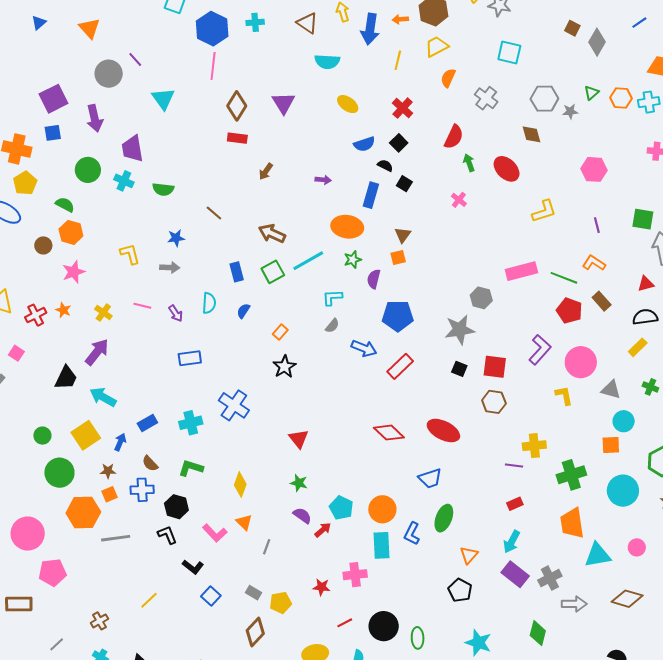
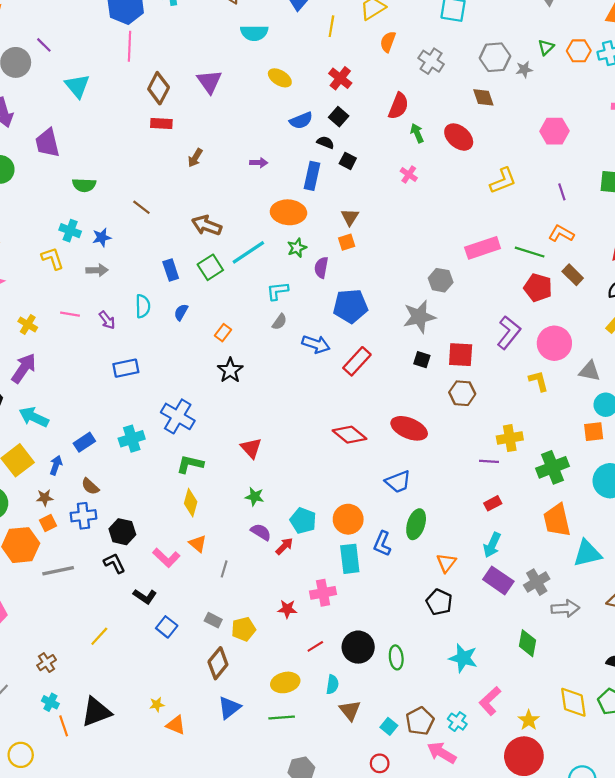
cyan cross: (124, 181) -> (70, 231), moved
green L-shape: (191, 468) -> (190, 464), moved

